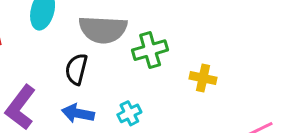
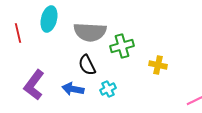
black semicircle: (76, 69) -> (87, 65), moved, turned -40

